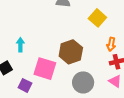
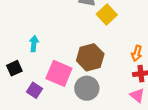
yellow square: (97, 18) -> (107, 15), moved
gray circle: (83, 82) -> (87, 88), moved

